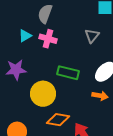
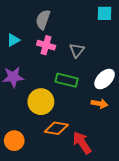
cyan triangle: (25, 36) -> (13, 40), moved
gray triangle: (92, 36) -> (77, 50), moved

